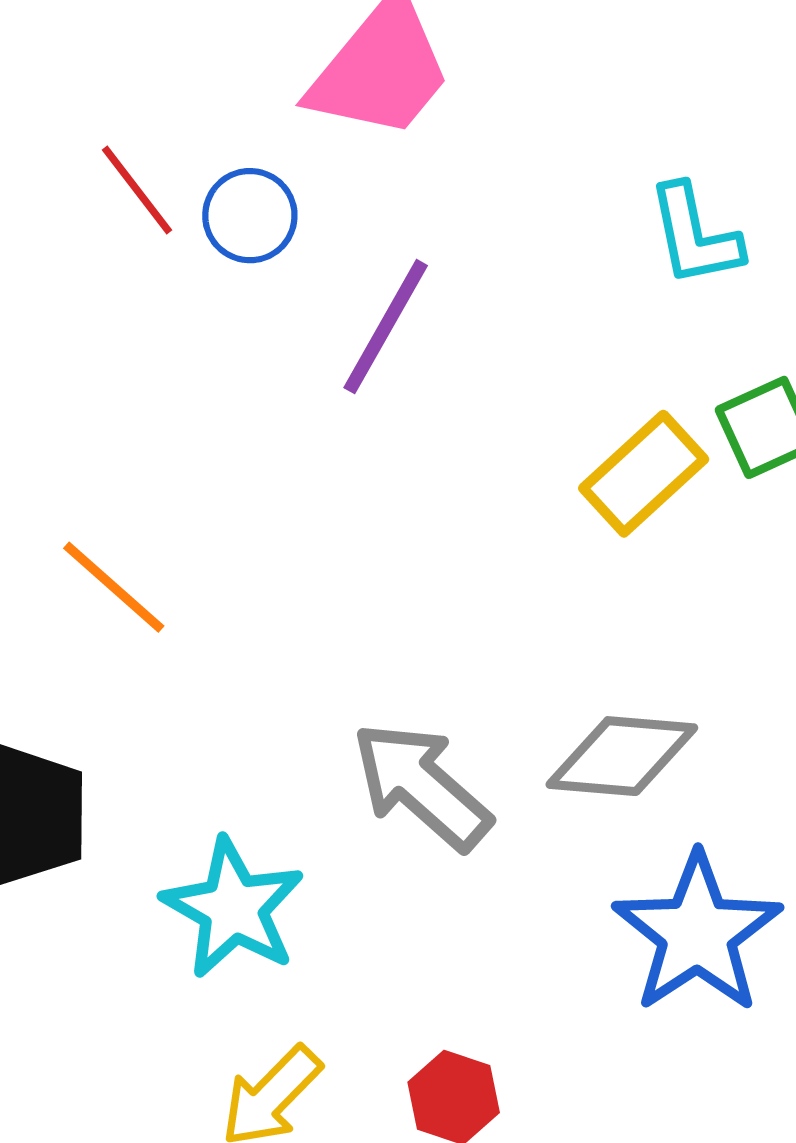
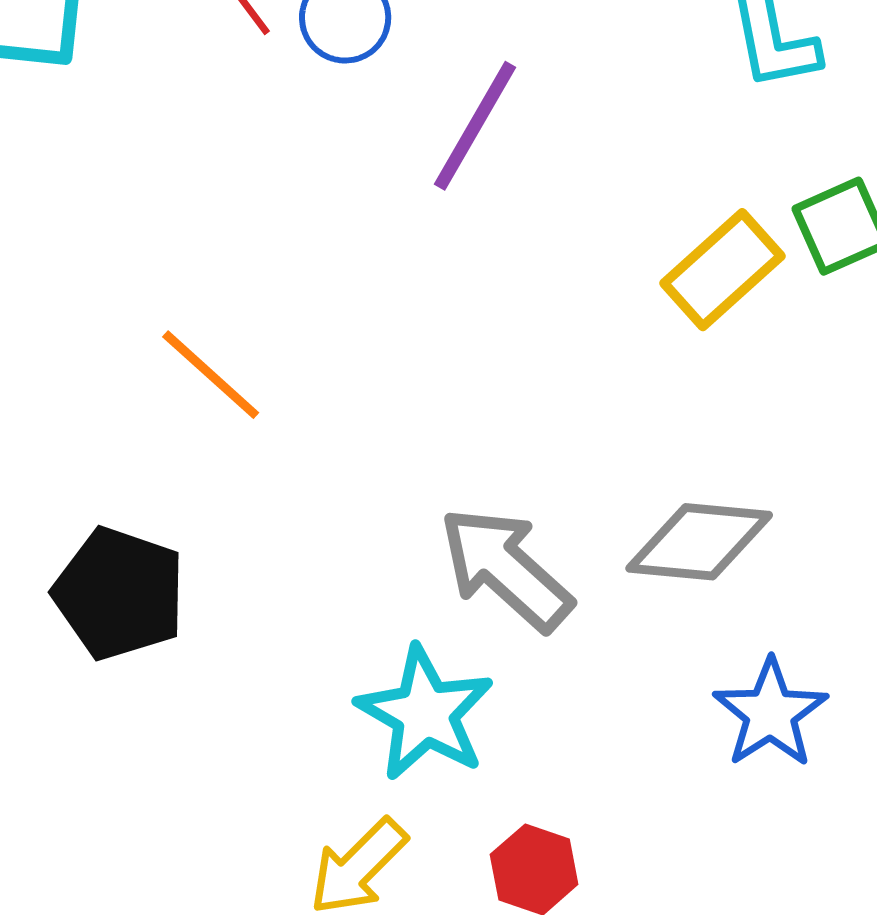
cyan star: (233, 908) -> (425, 713), moved
blue star: (697, 933) -> (770, 713), size x0.7

